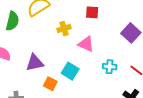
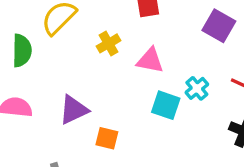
cyan cross: (110, 67) -> (197, 88), turned -32
cyan square: (70, 71) -> (166, 105), moved

